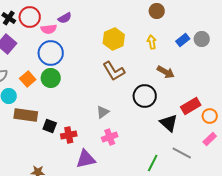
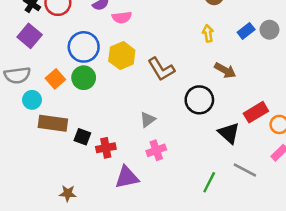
pink semicircle: (49, 29) -> (122, 17), moved
yellow hexagon: (114, 39) -> (122, 56), moved

